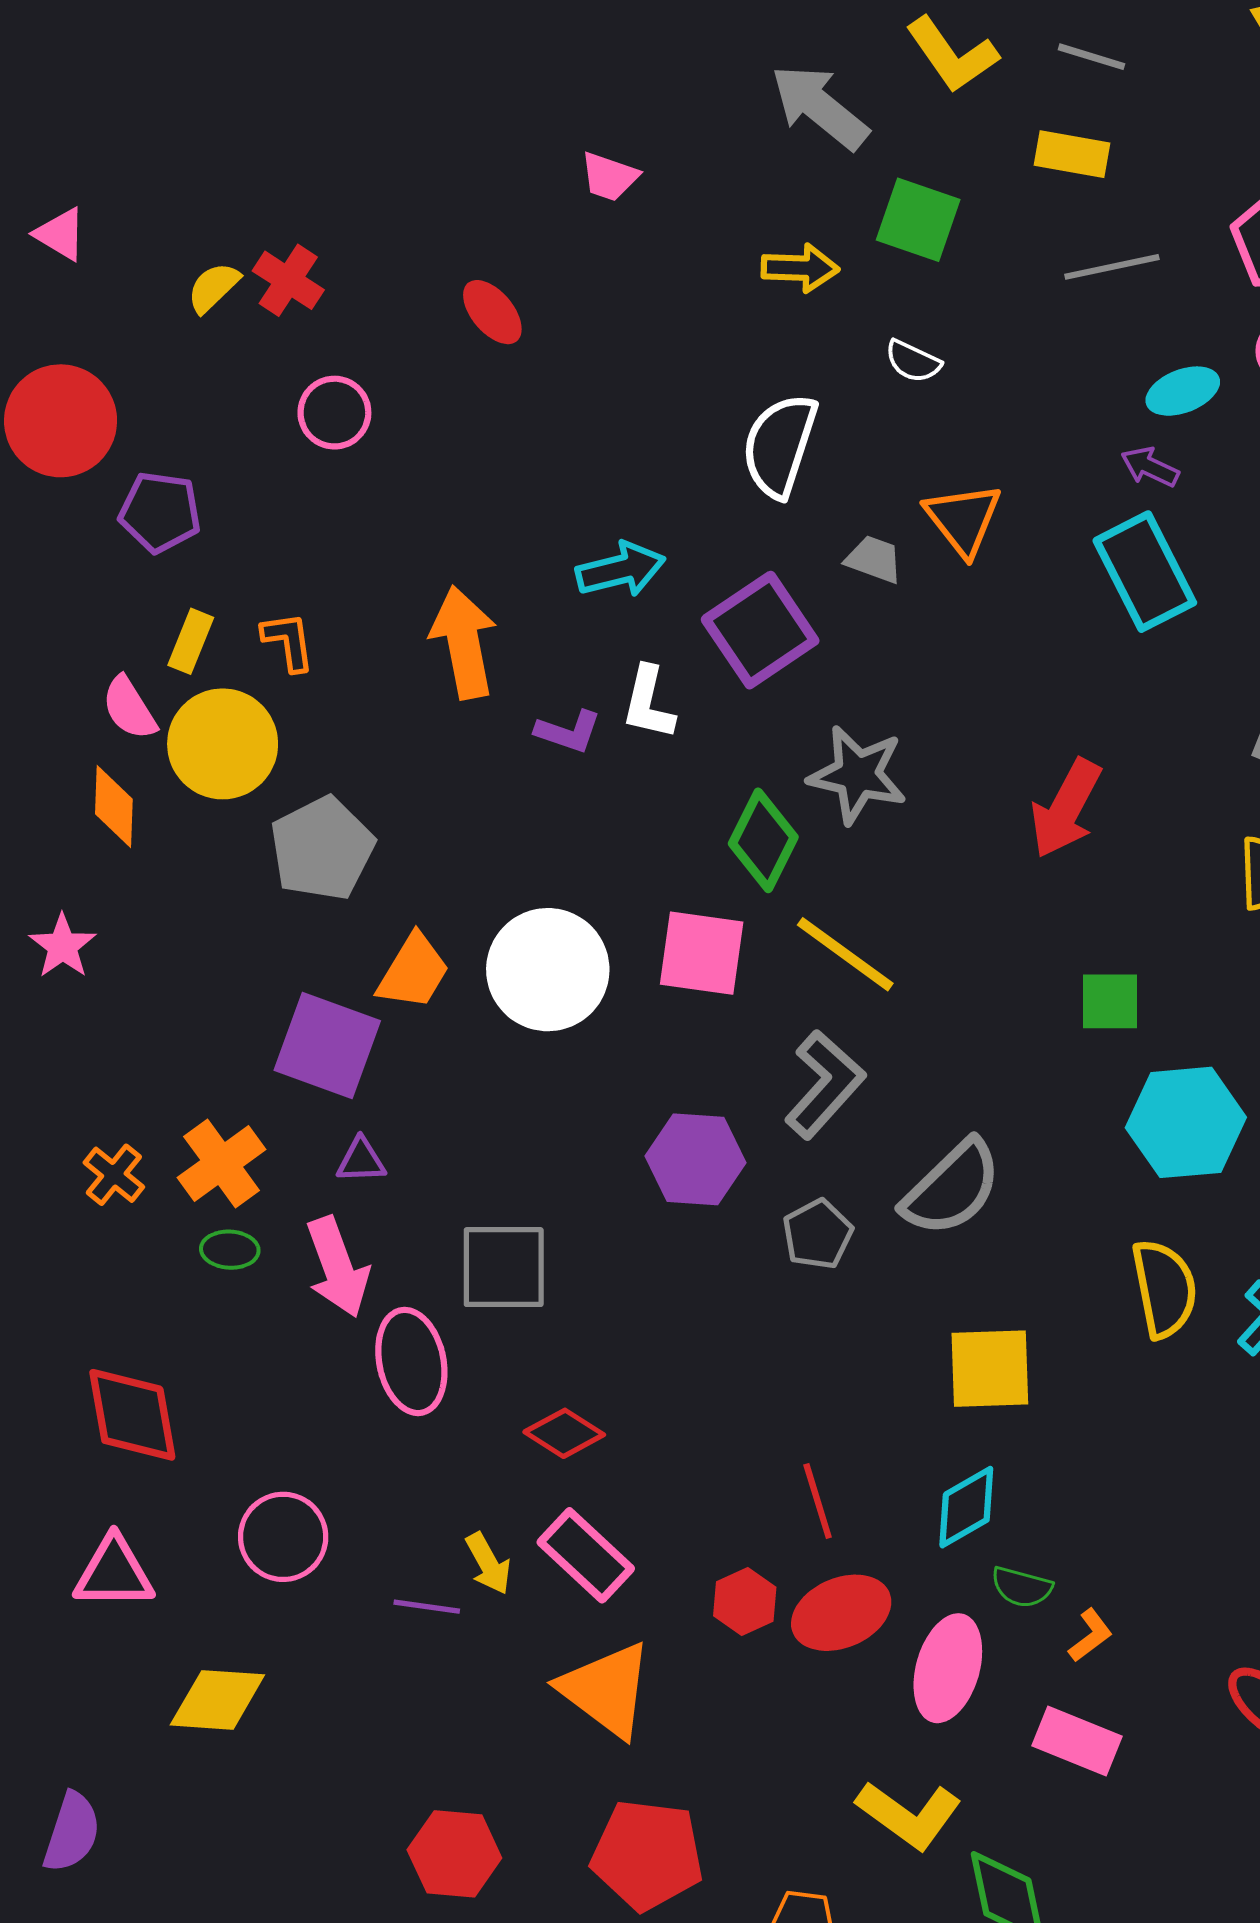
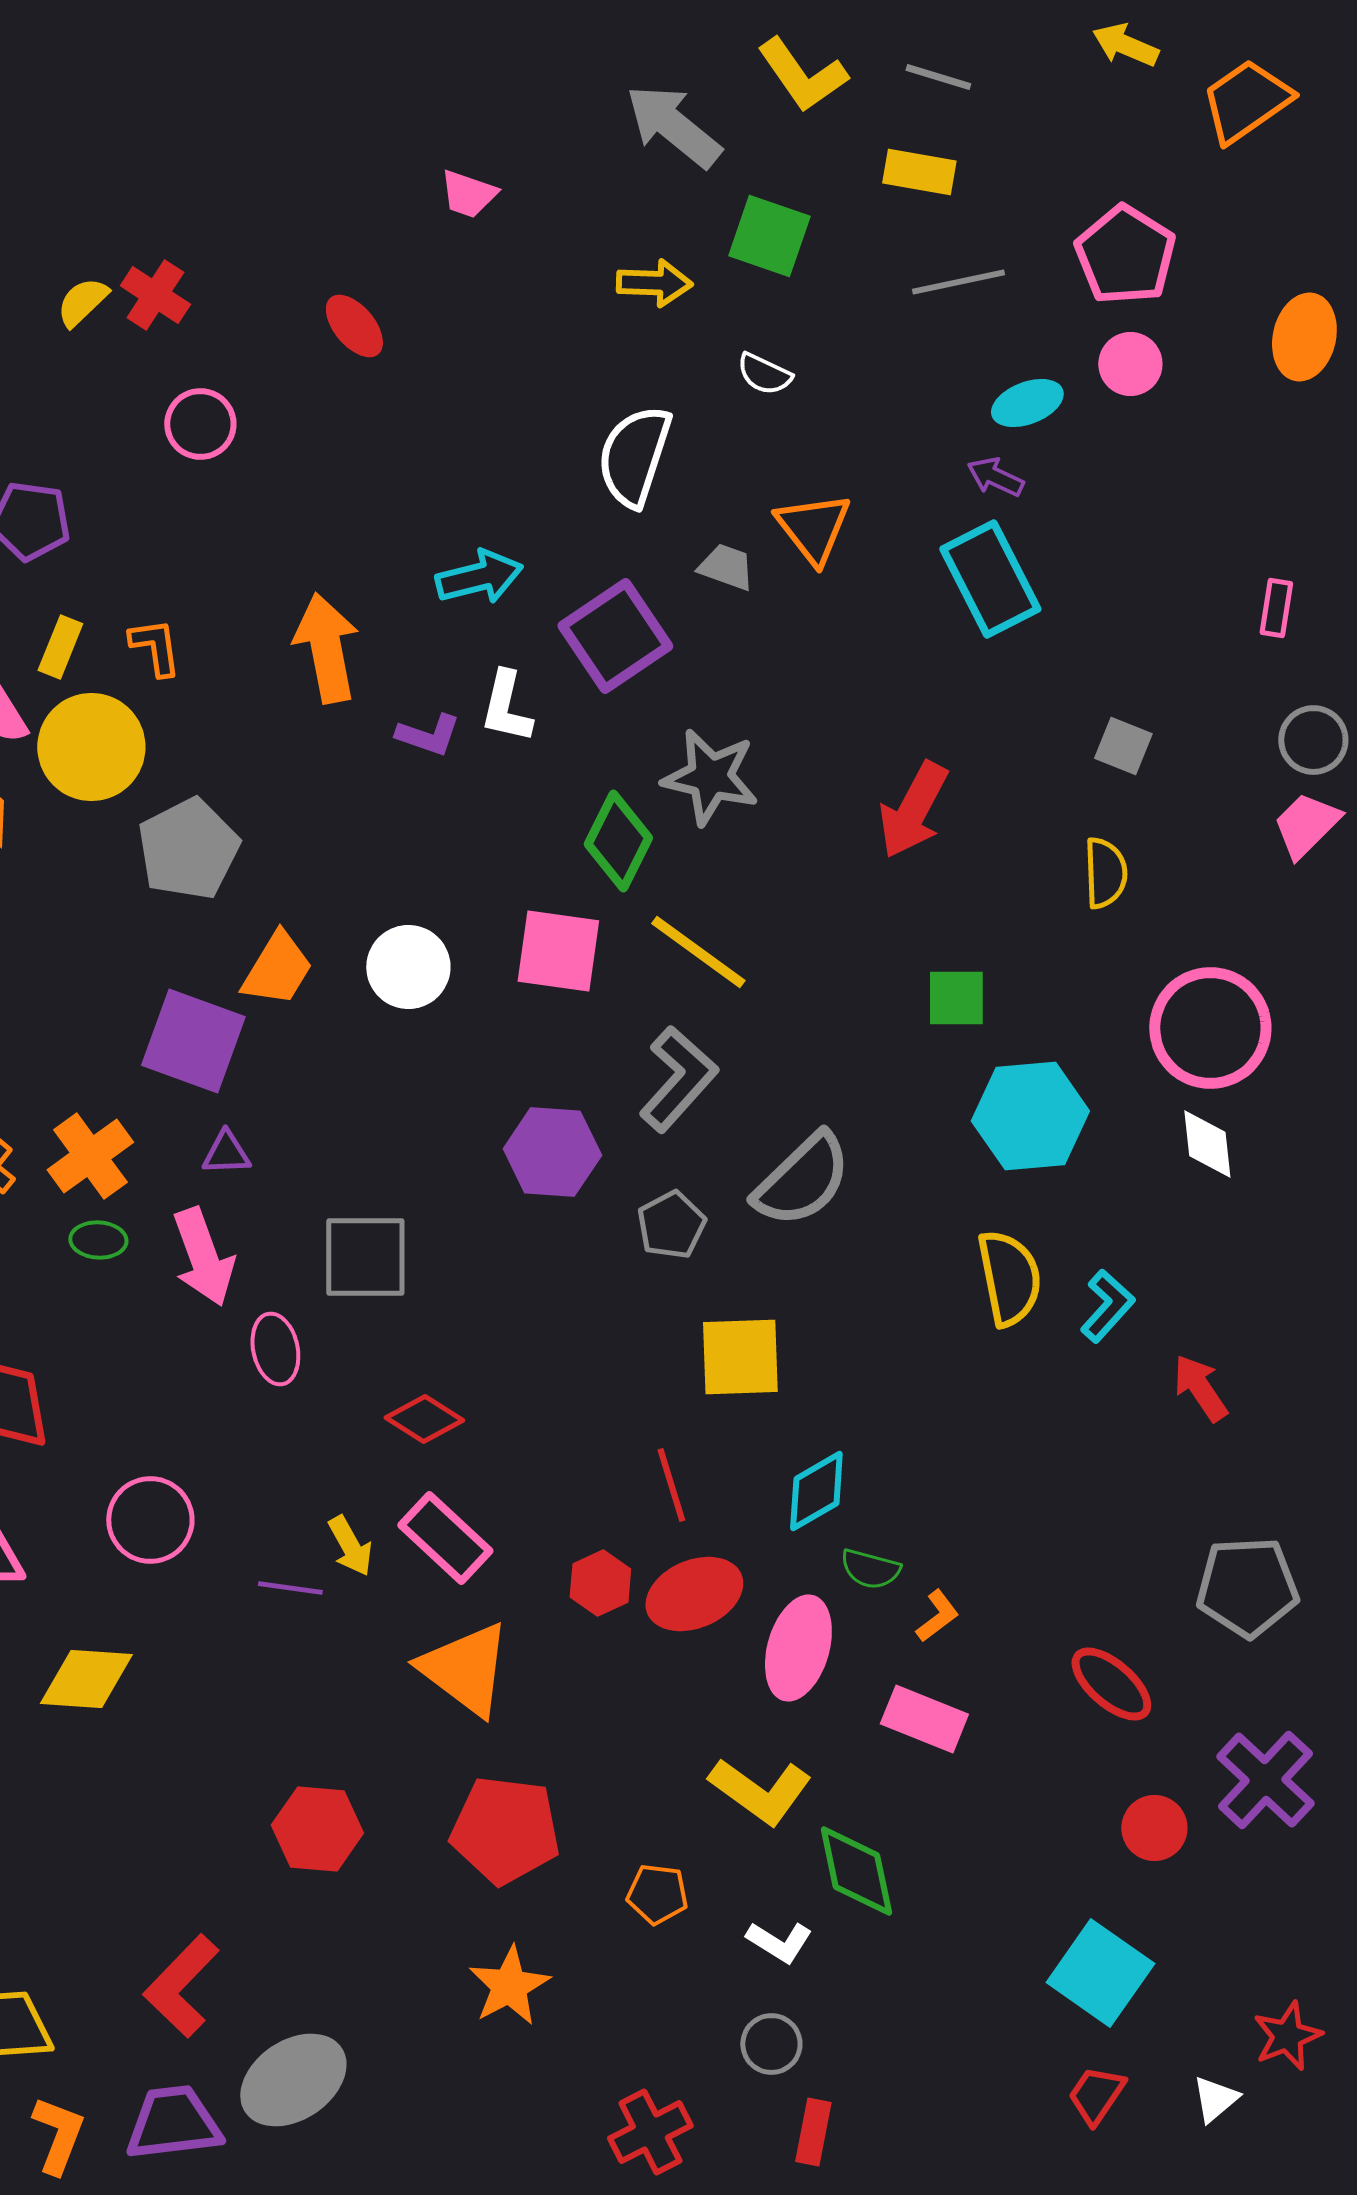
white circle: (548, 970) -> (408, 967), size x0.7
pink ellipse: (411, 1361) -> (275, 1349), size x0.7
yellow square: (990, 1369) -> (740, 1357), moved

